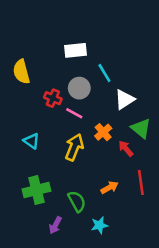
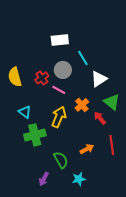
yellow semicircle: (21, 72) -> (15, 77), moved
red cross: (53, 98) -> (42, 78), turned 32
green cross: (36, 190) -> (35, 135), moved

